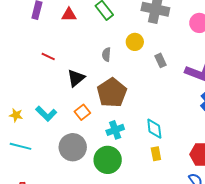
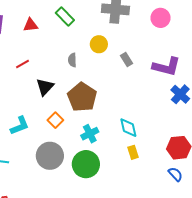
red line: (48, 56) -> (22, 64), moved, turned -48
cyan L-shape: (46, 114) -> (20, 126), turned -60

